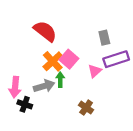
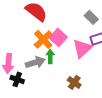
gray rectangle: (104, 38) -> (91, 17), turned -32
pink triangle: (95, 71) -> (82, 48), size x1.5

